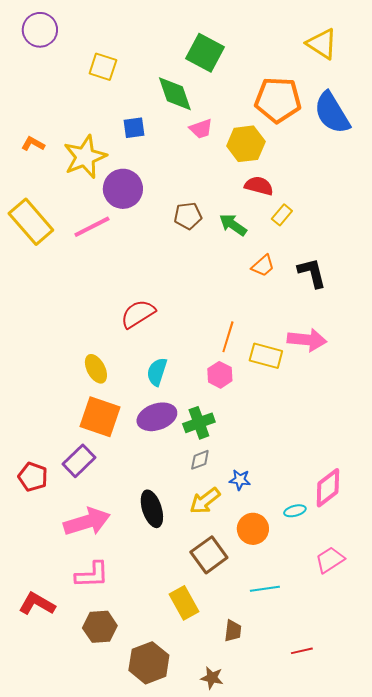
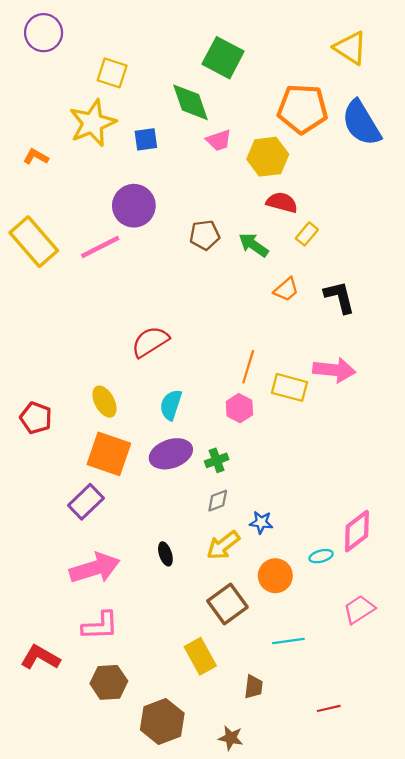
yellow star: (85, 157) -> (93, 123), moved
green cross: (199, 423) -> (217, 460), size x0.7
red pentagon: (33, 477) -> (36, 418), moved
black ellipse: (152, 509) -> (165, 554), size x0.6

